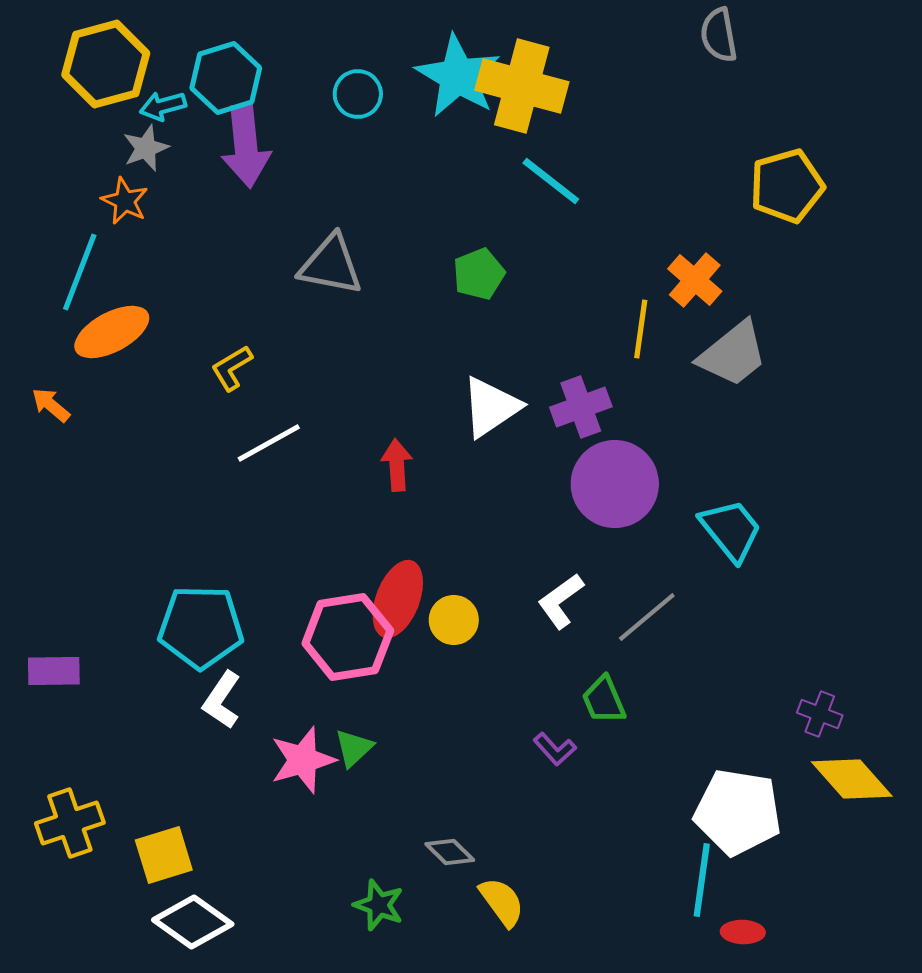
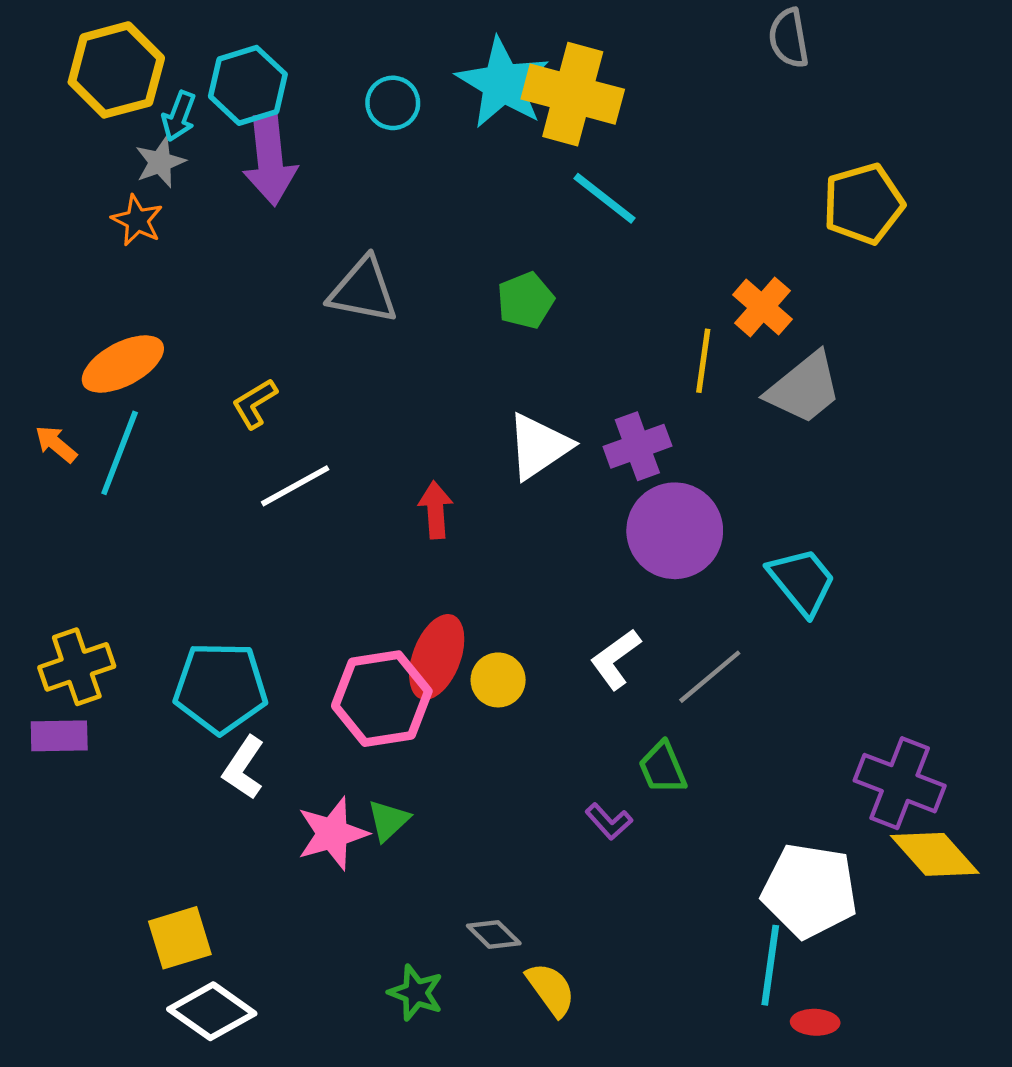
cyan arrow: (163, 106) -> (179, 116), turned -54
cyan line: (80, 272) -> (120, 453), moved
purple cross: (820, 714) -> (900, 783), size x1.8
yellow cross: (70, 823) -> (77, 667), moved

